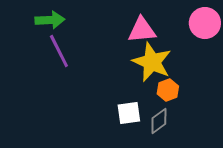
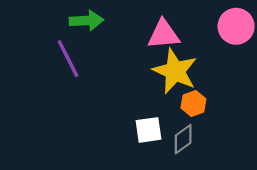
green arrow: (50, 20) -> (86, 21), moved

